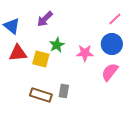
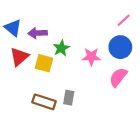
purple arrow: (45, 19) -> (38, 33), moved, turned 42
red triangle: (18, 53) -> (19, 57), turned -36

